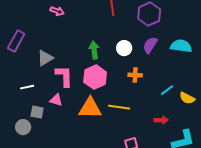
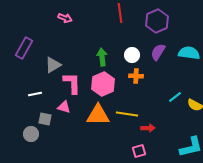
orange cross: (135, 75) -> (136, 76), moved
red arrow: (161, 120) -> (148, 128), moved

